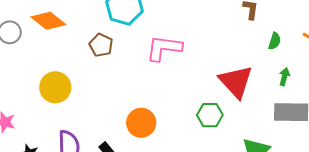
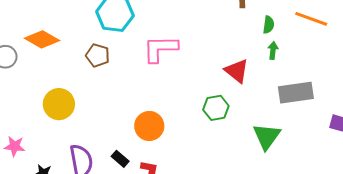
green arrow: (284, 77) -> (273, 50), moved
red triangle: (236, 82) -> (237, 71), size x0.7

